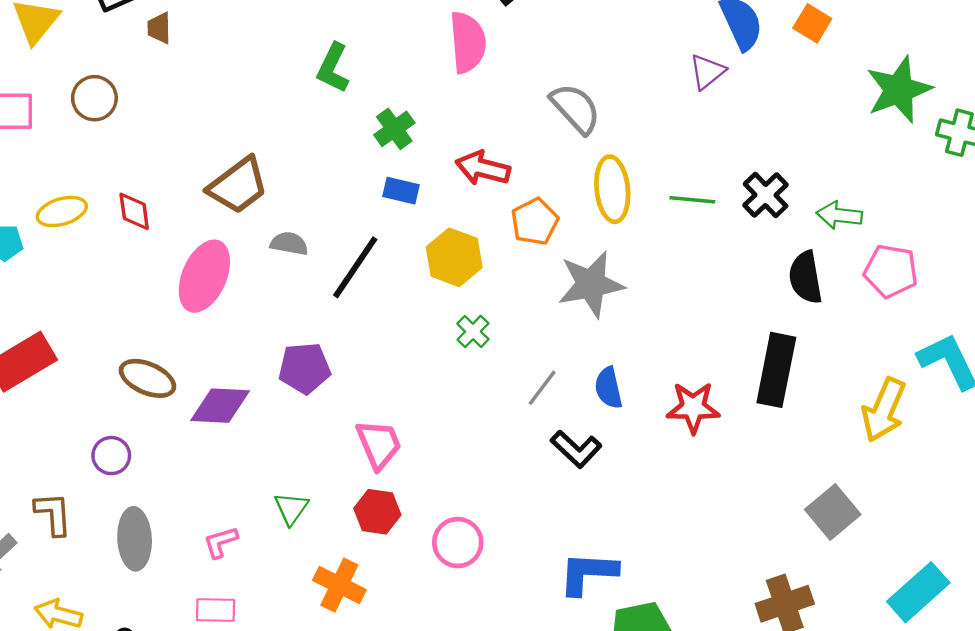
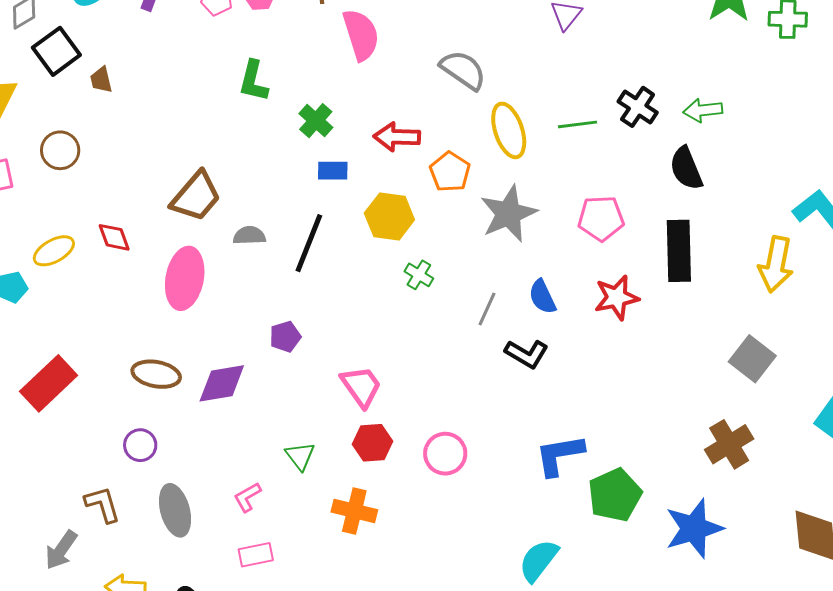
pink pentagon: (891, 271) -> (601, 218), moved
purple pentagon: (305, 368) -> (285, 337), size x0.7

